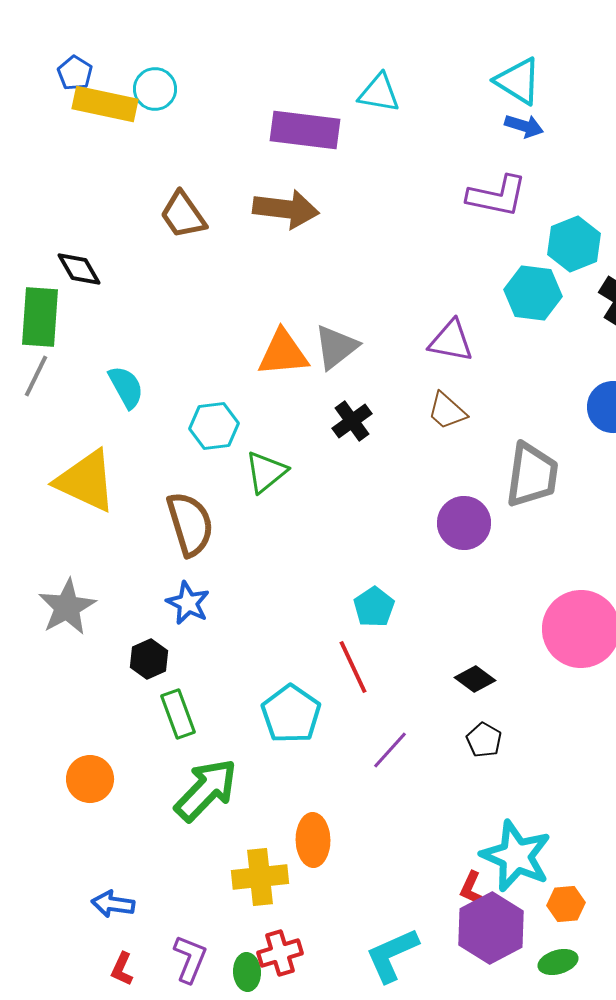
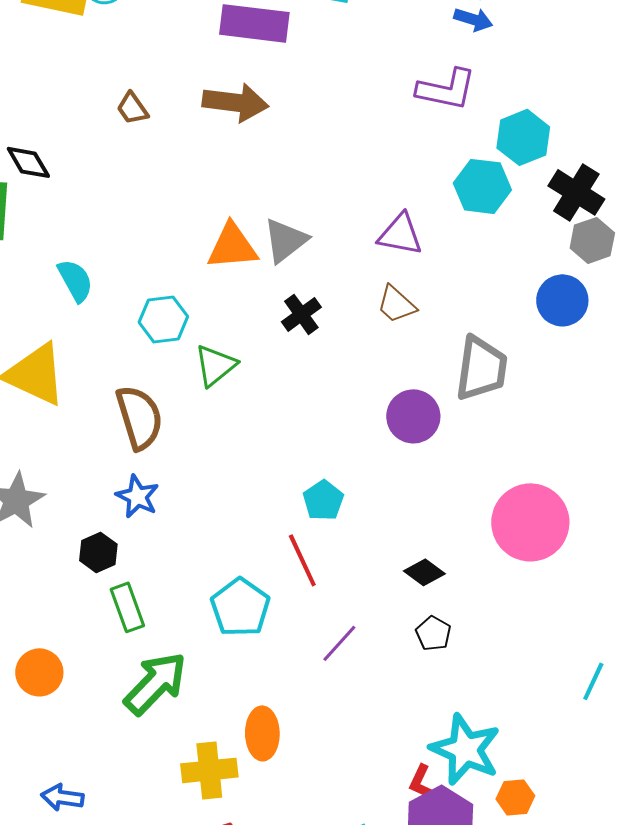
brown trapezoid: (183, 215) -> (132, 108), size x0.7

